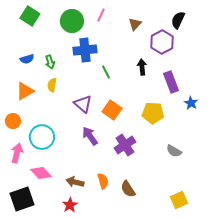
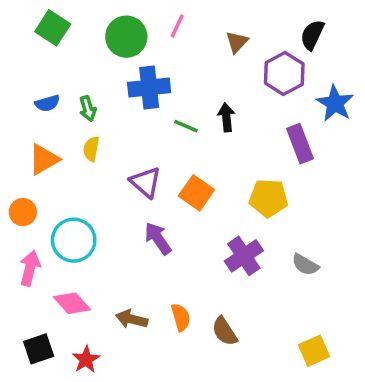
black arrow: (142, 67) -> (226, 117), moved
green line: (106, 72) -> (186, 126), turned -40
blue star: (191, 103) -> (335, 103), moved, size x1.5
purple cross: (125, 145) -> (244, 256), moved
black square: (22, 199) -> (39, 349), size x0.7
red star: (70, 205) -> (86, 359), moved

